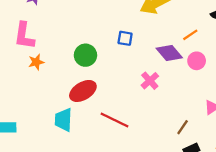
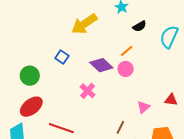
orange line: (190, 35) -> (127, 51), moved
blue square: (125, 38) -> (62, 57), turned 32

